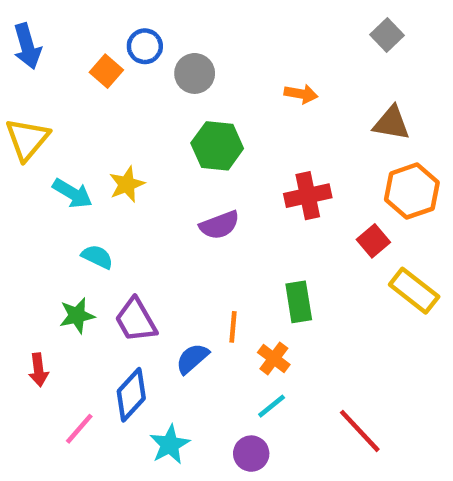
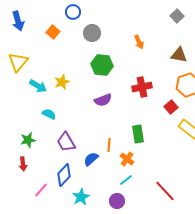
blue circle: (145, 46) -> (73, 12), moved
orange arrow: (301, 94) -> (139, 42), turned 56
green star: (77, 316) -> (28, 140), moved

